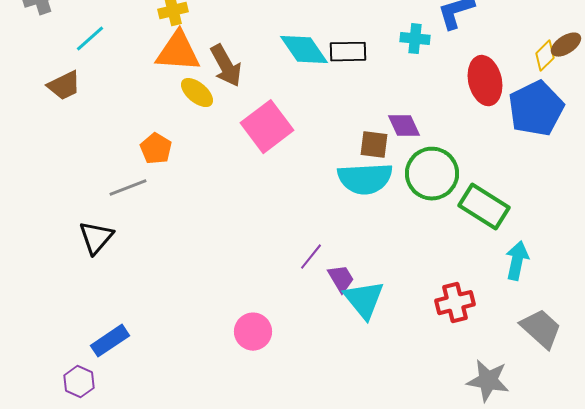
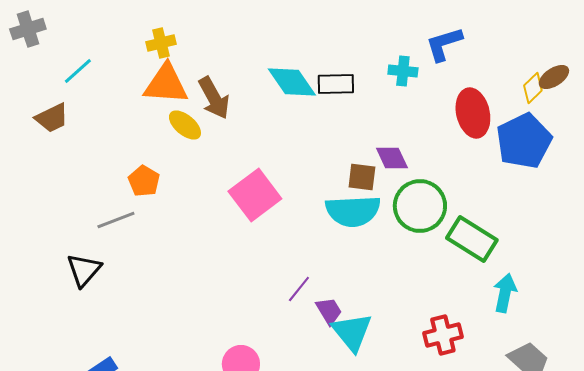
pink square: (267, 127) -> (255, 195), moved

